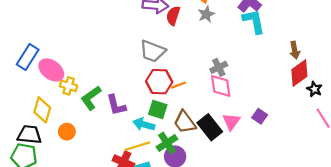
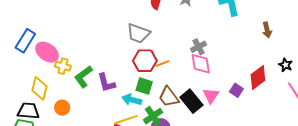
red diamond: (299, 73) -> (258, 77), moved

